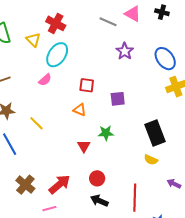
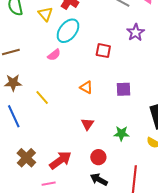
red square: (87, 85) -> (103, 51), moved
purple square: (118, 99) -> (123, 89), moved
green star: (106, 133) -> (121, 133), moved

